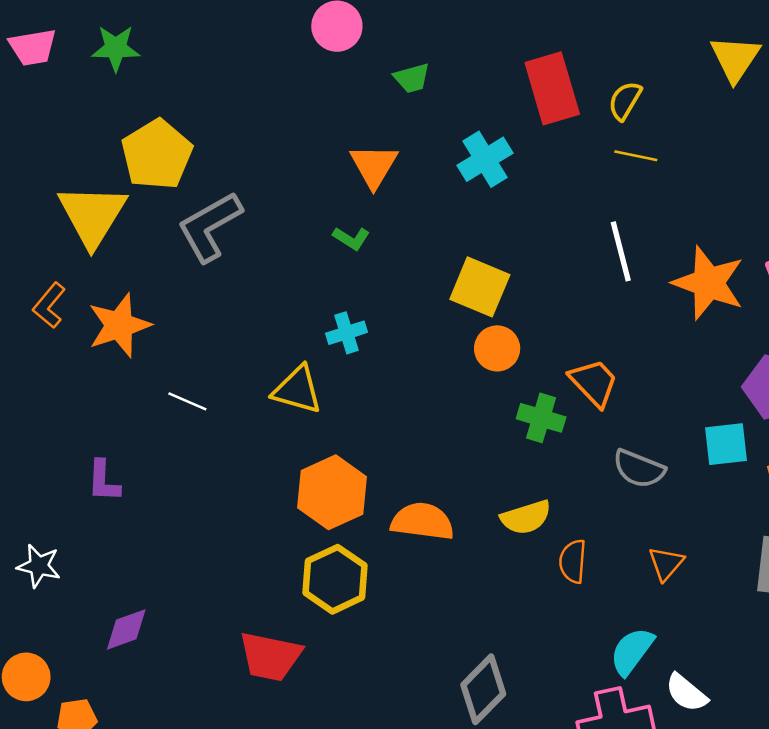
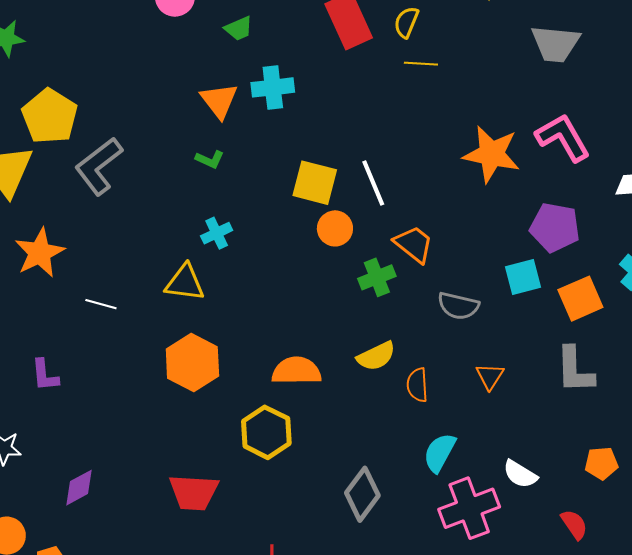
cyan cross: (485, 159) -> (273, 87), moved, turned 33
white line: (621, 251) -> (373, 183), moved
green cross: (541, 418) -> (377, 277), turned -30
orange hexagon: (332, 492) -> (192, 362), moved
yellow hexagon: (335, 579) -> (266, 432), moved
cyan semicircle: (632, 651) -> (440, 453), moved

